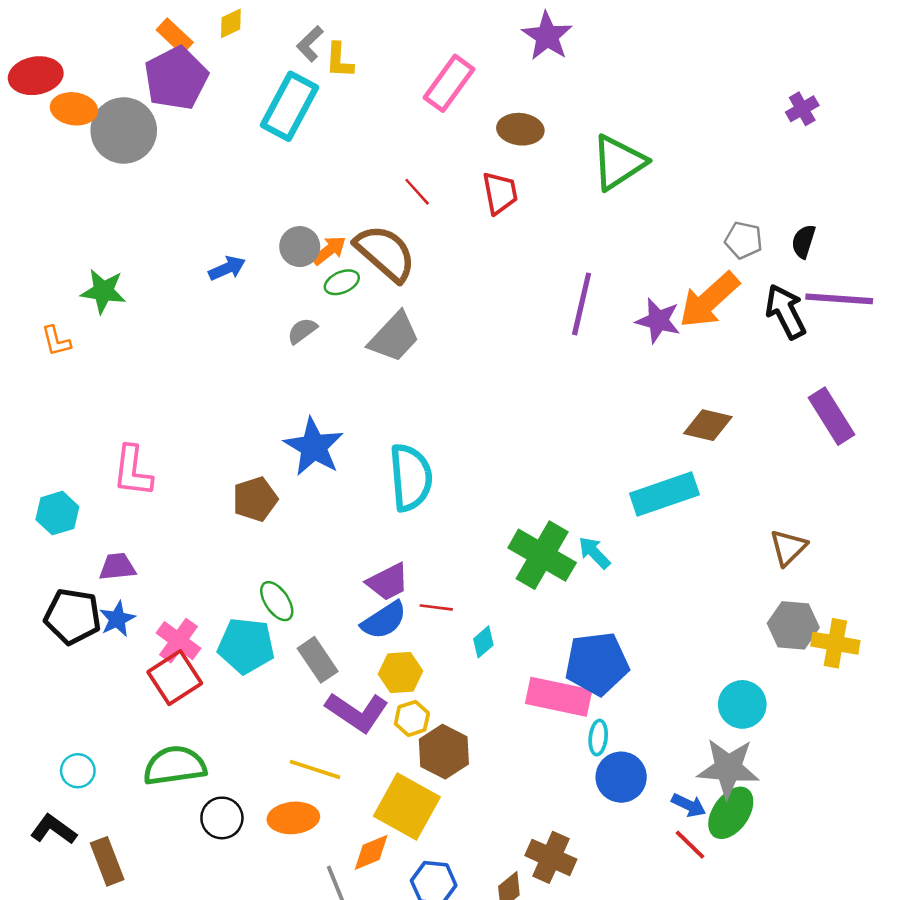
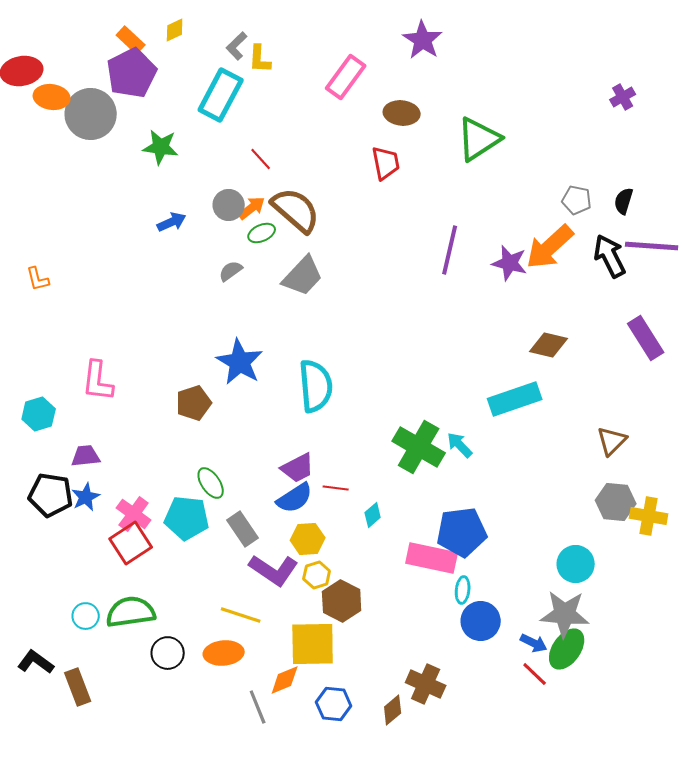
red line: (417, 192) -> (261, 159), moved
green star: (103, 291) -> (161, 147), moved
cyan circle: (78, 771) -> (86, 616), moved
yellow square: (407, 806) -> (313, 644), turned -30

